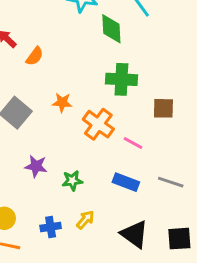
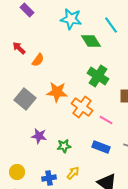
green diamond: (111, 29) -> (91, 41), turned -30
green cross: (121, 79) -> (98, 76), turned 30
orange star: (62, 103) -> (57, 92), size x1.5

